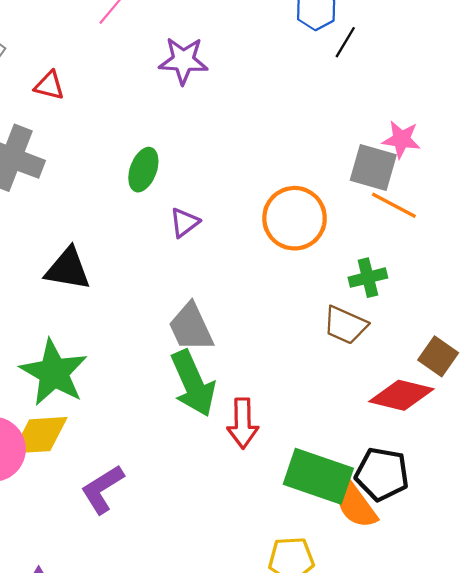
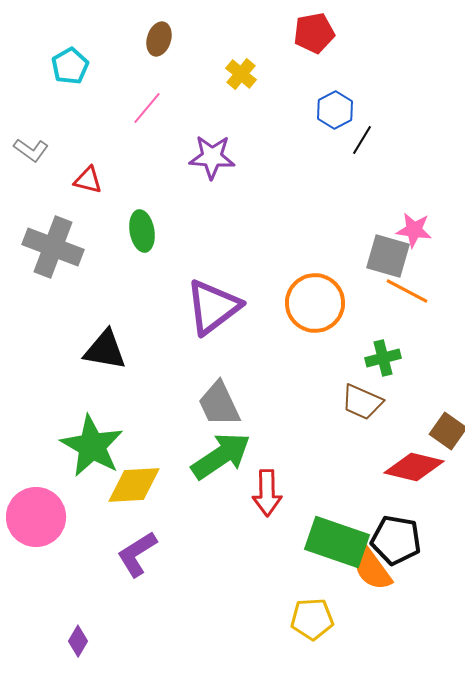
green ellipse: (143, 170) -> (142, 231), moved, turned -30
purple triangle: (184, 223) -> (213, 307), size x2.0
green arrow: (193, 383) -> (221, 456), turned -100
yellow diamond: (40, 435) -> (134, 485), moved

